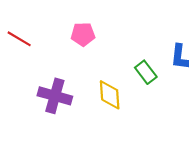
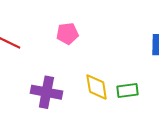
green rectangle: (146, 72) -> (127, 90), moved, turned -55

